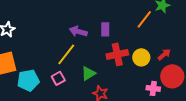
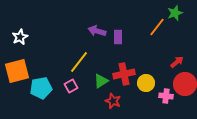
purple arrow: (78, 31) -> (97, 31), moved
red cross: (117, 54) -> (124, 74), moved
yellow circle: (141, 57) -> (146, 83), moved

